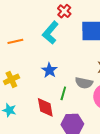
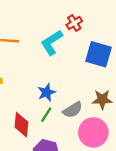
blue star: (49, 70) -> (47, 92), moved
gray semicircle: (84, 83) -> (73, 110), turned -60

